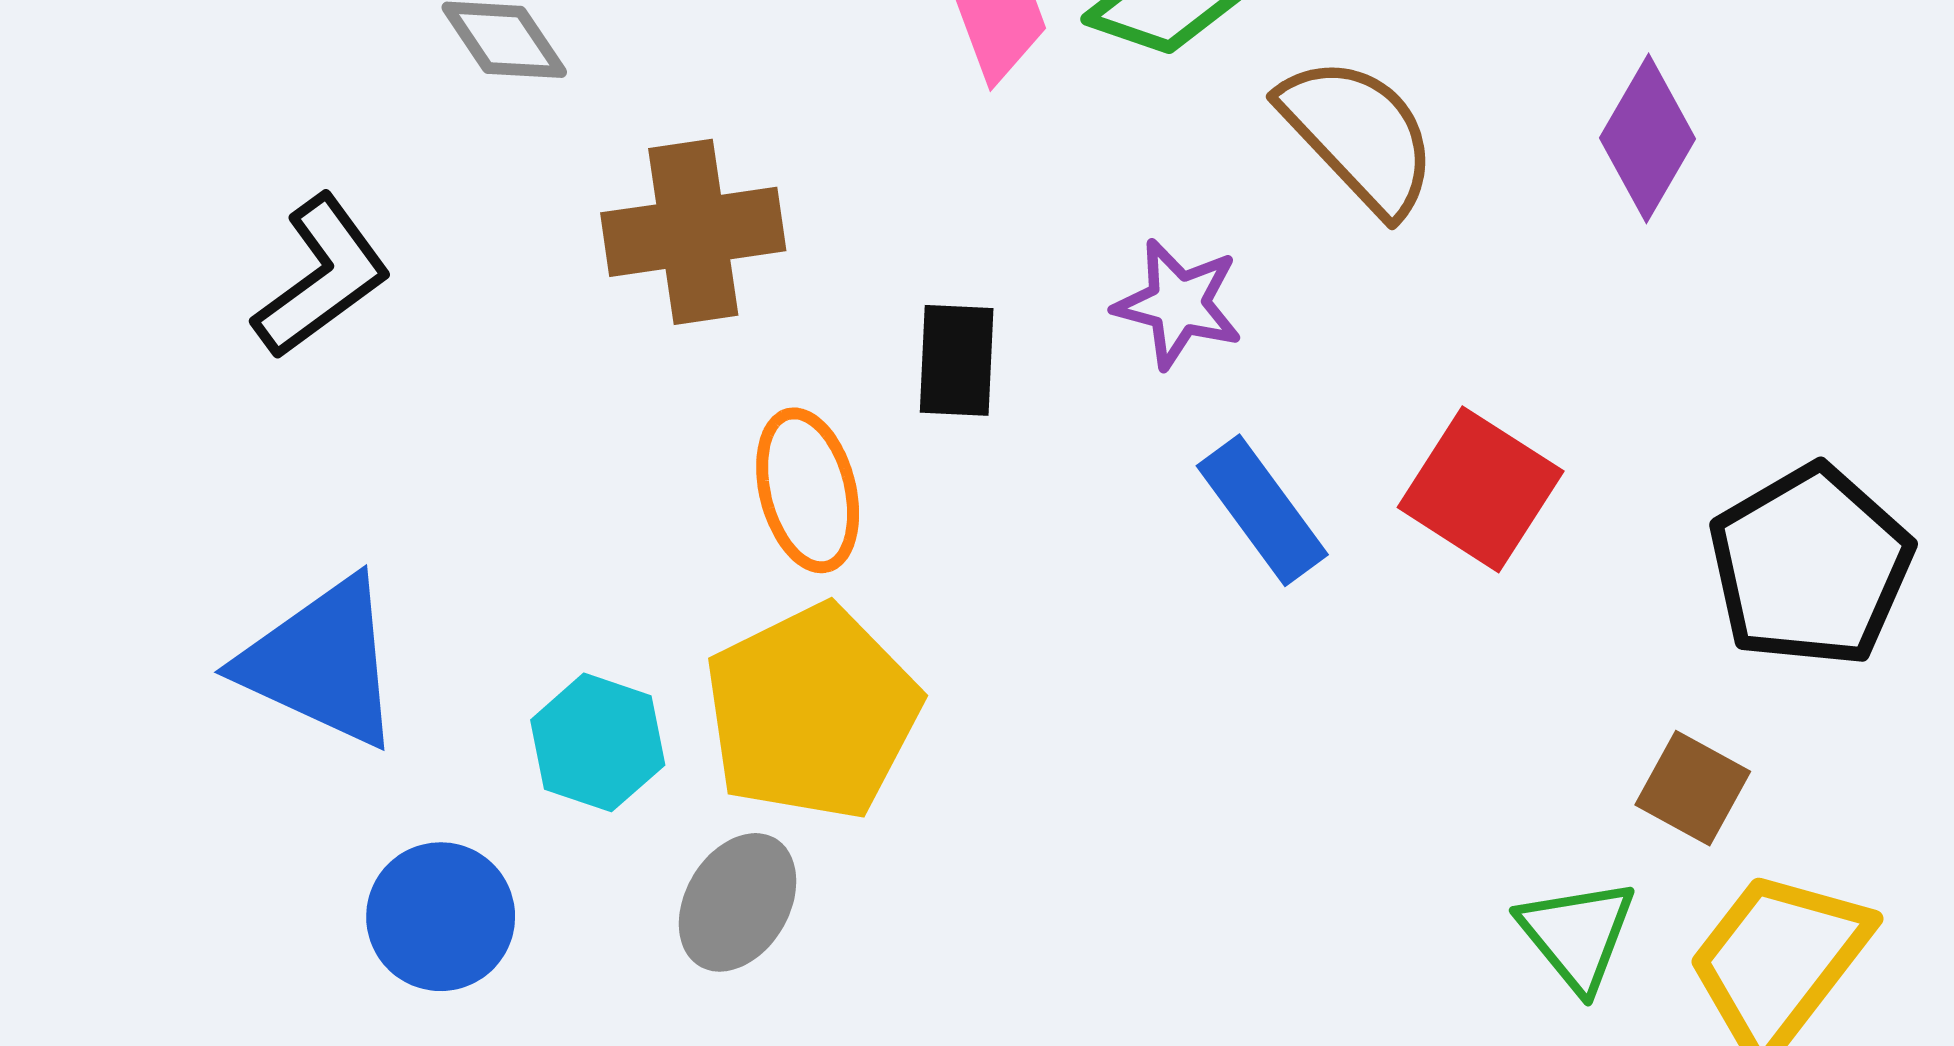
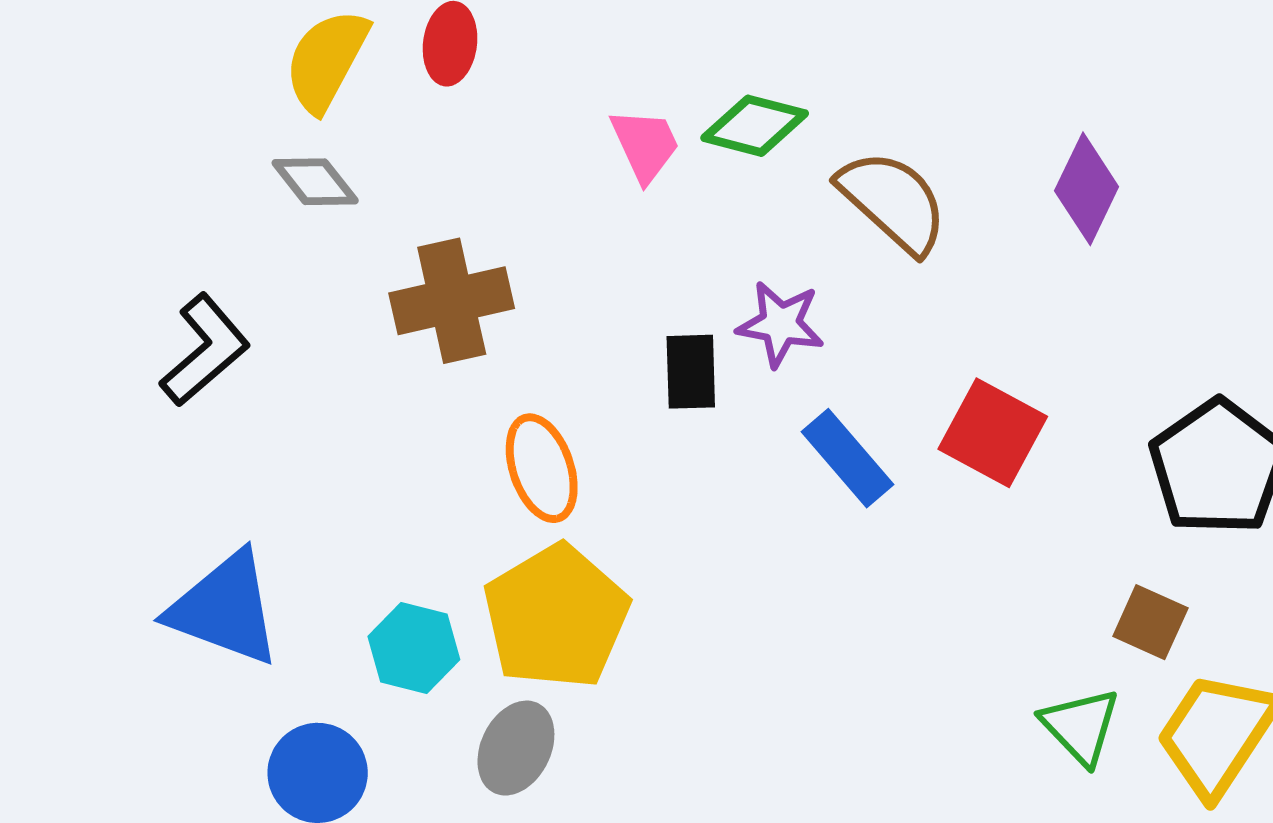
black rectangle: (957, 360) -> (691, 372), moved

